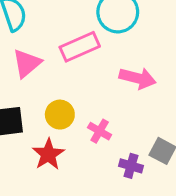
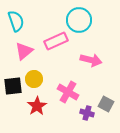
yellow circle: (60, 115) -> (34, 79), moved
pink cross: (100, 131) -> (68, 92), size x1.5

